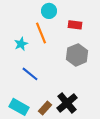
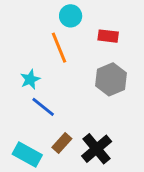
cyan star: (21, 44) -> (30, 79), moved
brown rectangle: (45, 108) -> (62, 143), moved

